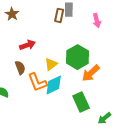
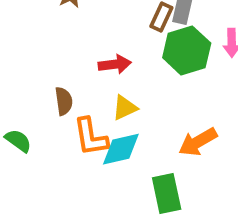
red arrow: (27, 45) -> (115, 64), moved
green hexagon: (78, 57) -> (187, 50), moved

